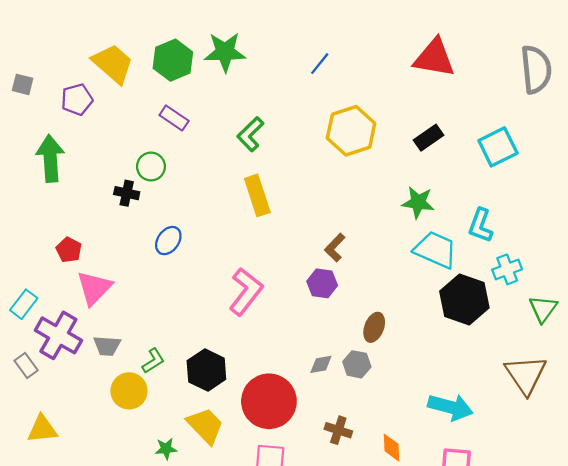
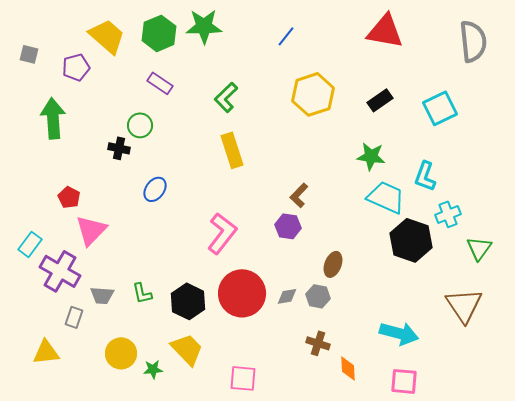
gray trapezoid: (107, 346) -> (102, 295), moved
green L-shape: (153, 361) -> (142, 293), turned 110
gray rectangle: (26, 365) -> (74, 317), moved, turned 55
yellow circle: (129, 391) -> (121, 353), moved
red circle: (269, 401) -> (242, 293), moved
brown cross: (338, 430) -> (318, 343), moved

